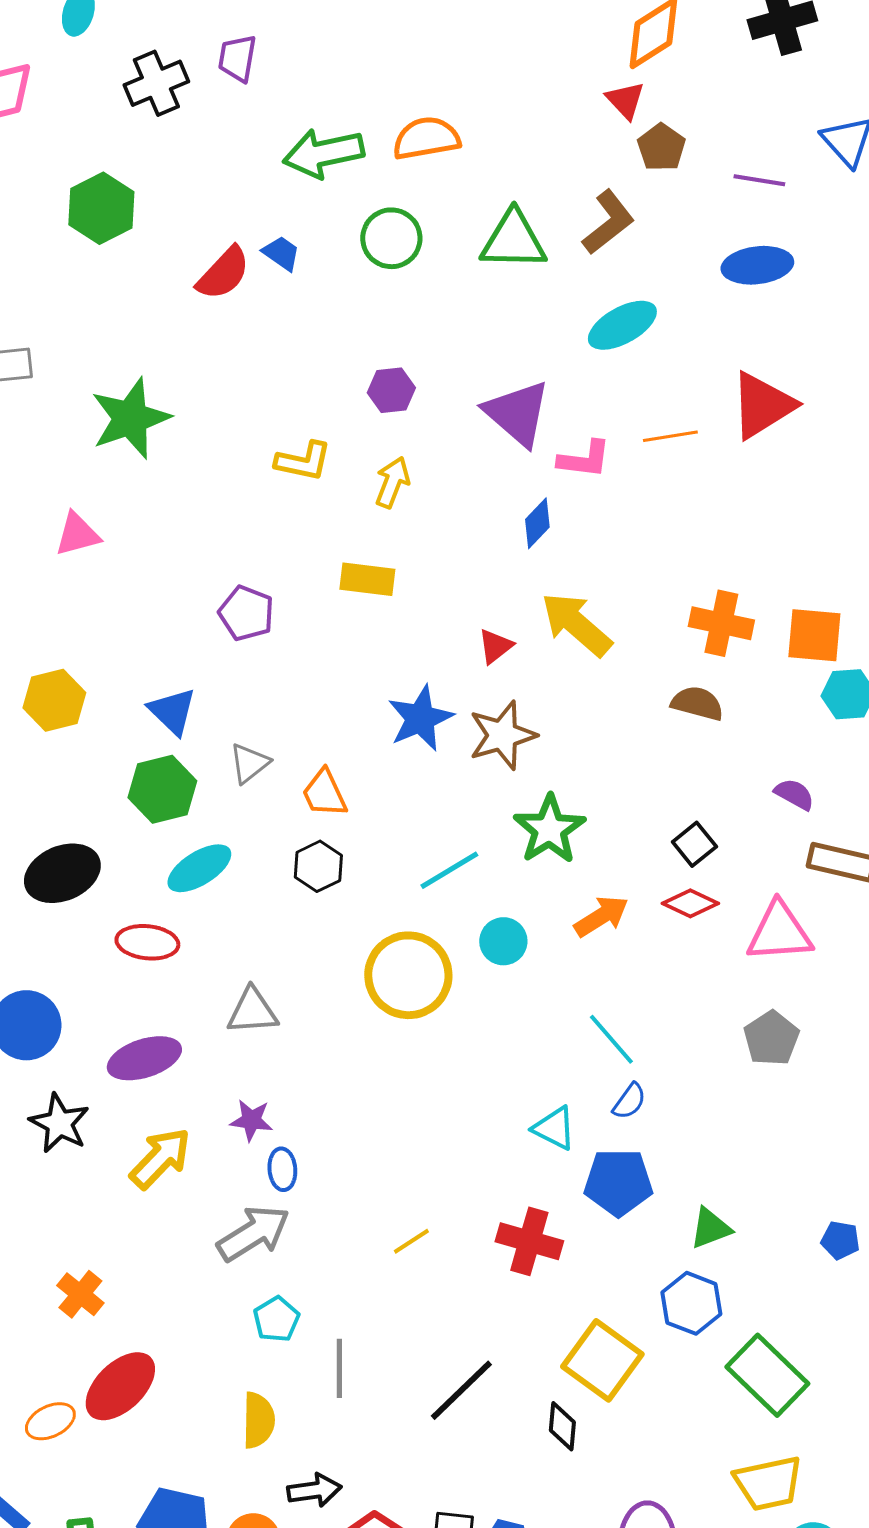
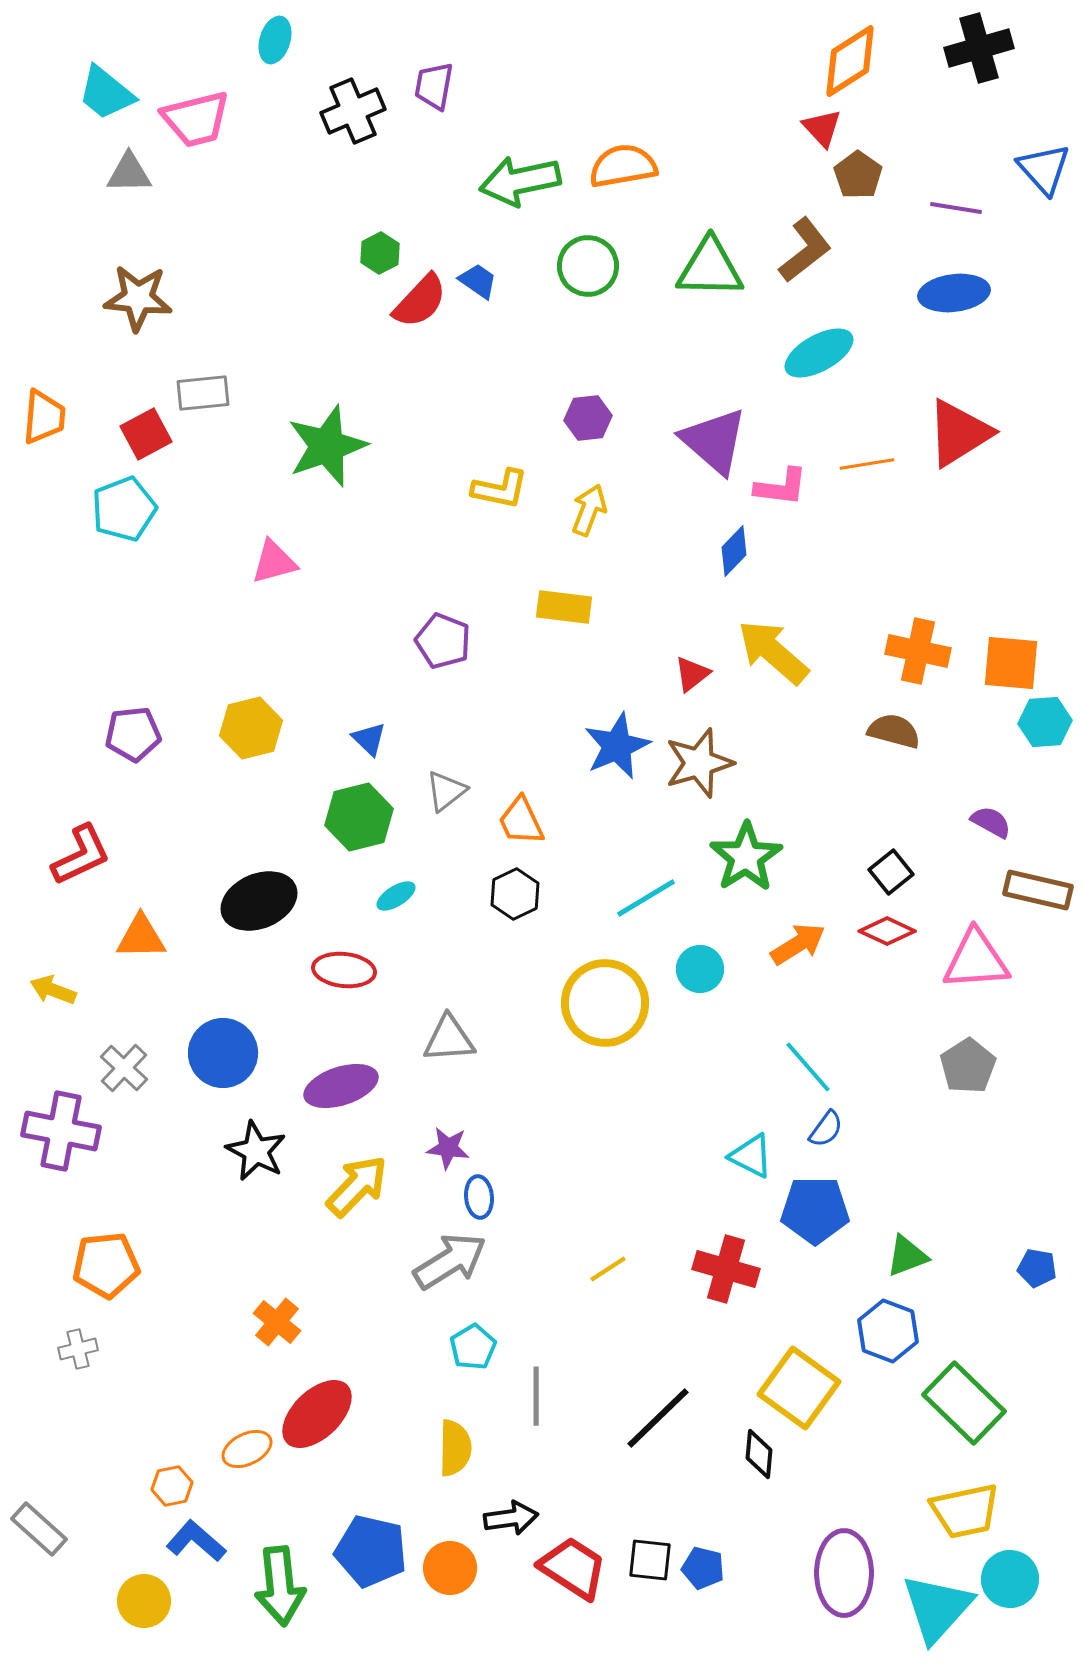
green hexagon: (101, 208) -> (380, 253), moved, size x0.6
blue triangle: (172, 711) -> (369, 739), size x0.7
cyan ellipse: (199, 868) -> (396, 896), size x0.6

